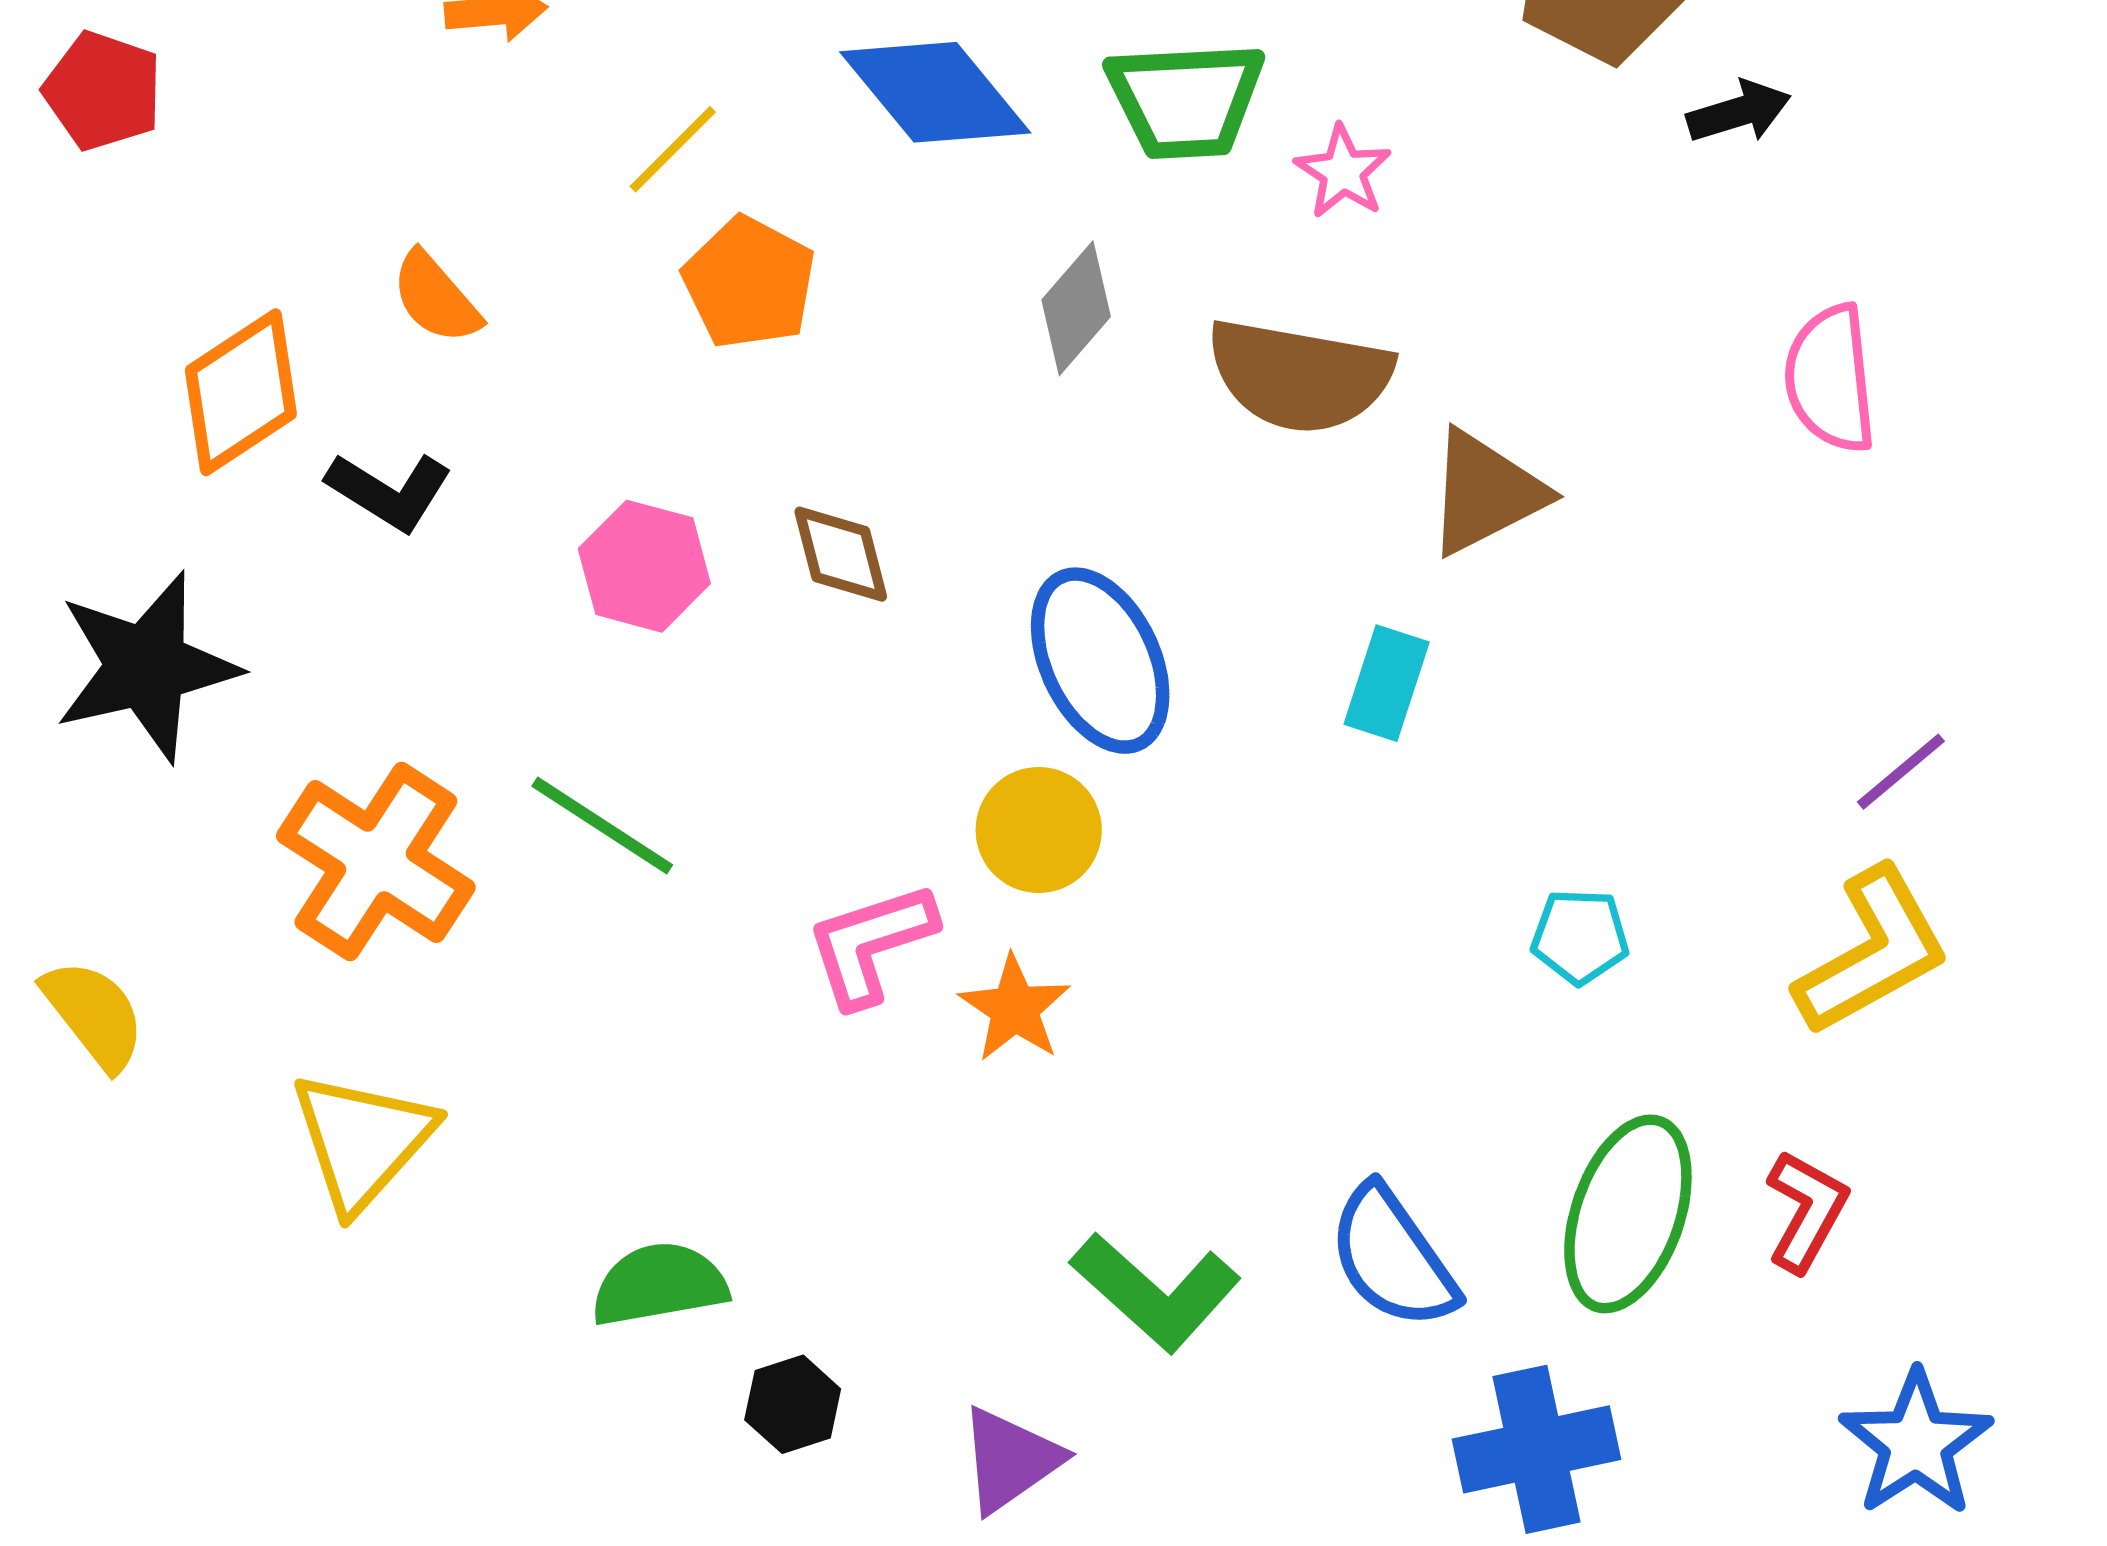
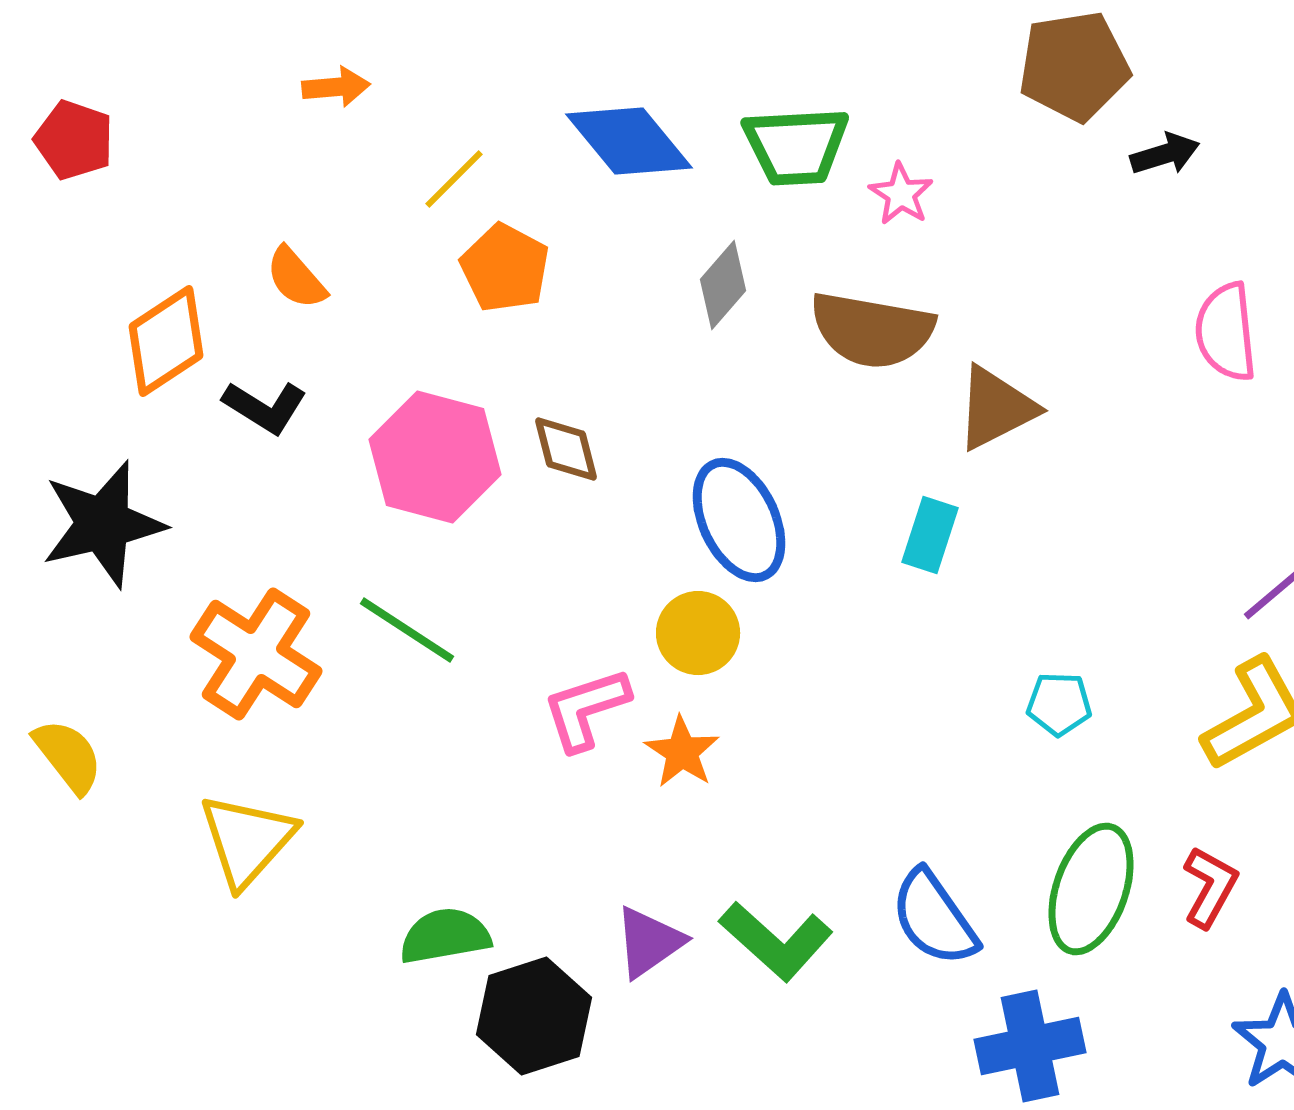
pink hexagon: (644, 566) -> (435, 457), size x1.5
black hexagon: (793, 1404) -> (534, 1016), size x1.8
purple triangle: (1010, 1460) -> (649, 942), moved

